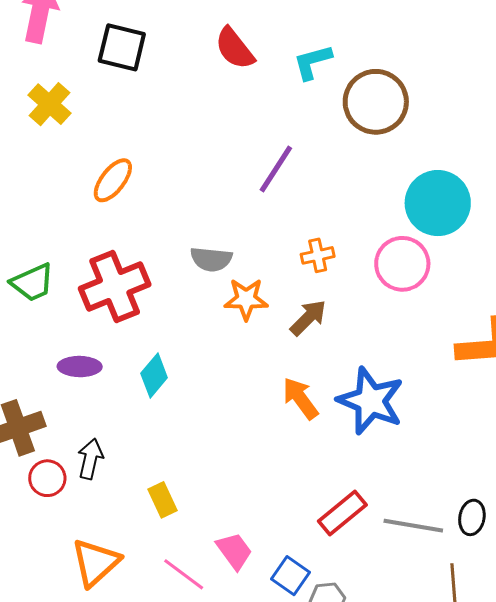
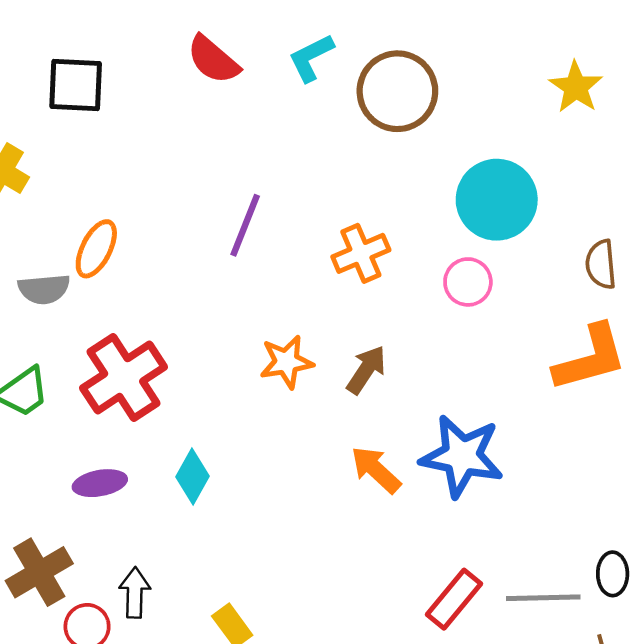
purple line: (276, 169) -> (245, 225), moved
orange cross: (318, 255) -> (361, 253), moved, size x1.4
gray semicircle: (211, 259) -> (44, 289), moved
pink circle: (402, 264) -> (468, 282), size x0.7

